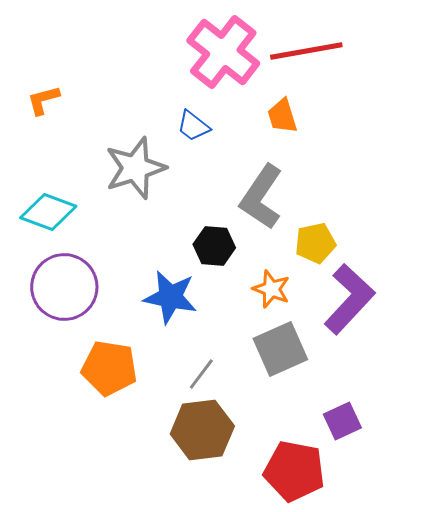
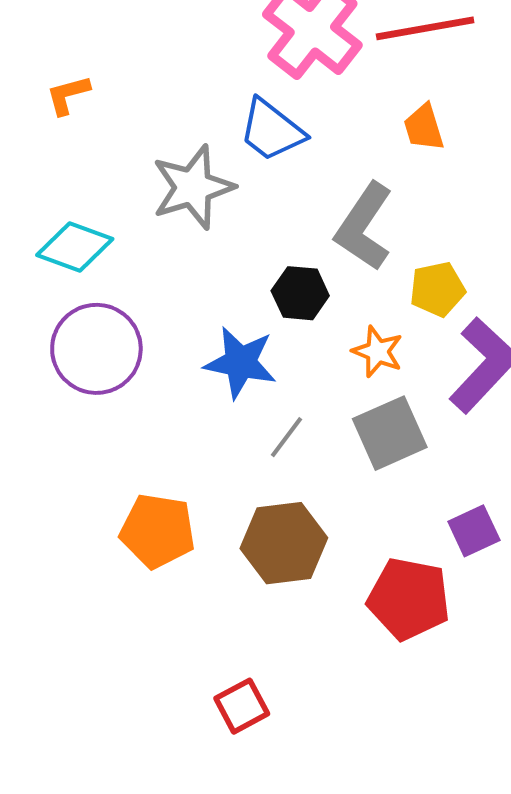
orange trapezoid: (282, 116) -> (424, 127), moved
blue trapezoid: (193, 126) -> (272, 130), size x1.5
orange pentagon: (109, 368) -> (158, 531), moved
gray line: (201, 374) -> (287, 437), moved

